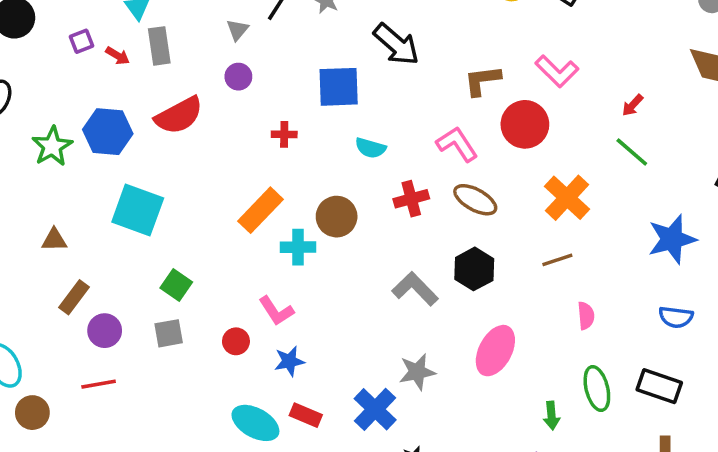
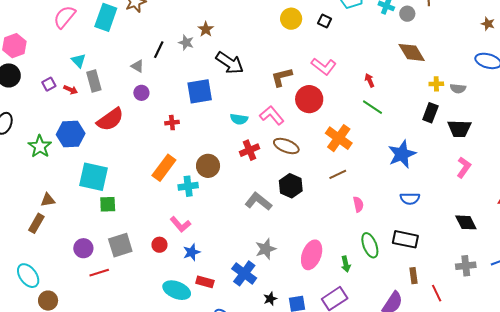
gray triangle: (237, 30) -> (137, 66), turned -32
red arrow: (633, 105) -> (369, 80), turned 120
cyan semicircle: (371, 148) -> (239, 119), moved
green square: (176, 285) -> (108, 204), moved, turned -30
brown rectangle: (74, 297) -> (36, 223), moved
gray square: (169, 333) -> (120, 245), size x1.4
pink ellipse: (495, 351) -> (312, 255), moved
red line: (99, 384) -> (99, 273), moved

